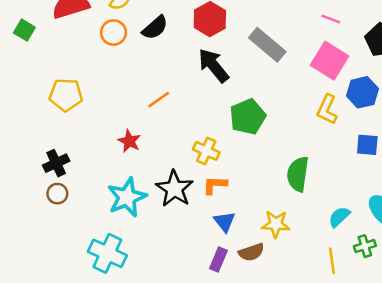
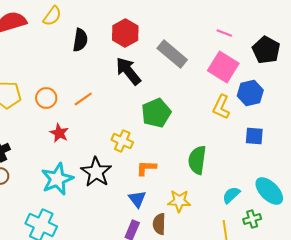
black semicircle: (155, 28) -> (80, 40), turned -40
orange circle: (113, 33) -> (46, 98), moved
orange L-shape: (215, 185) -> (146, 168), moved
brown semicircle: (251, 252) -> (159, 224), turned 110

